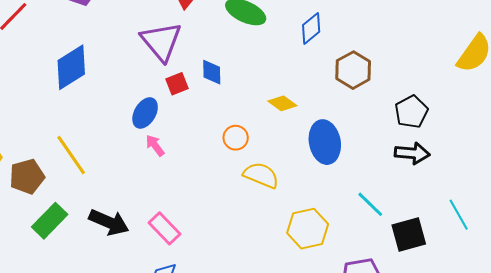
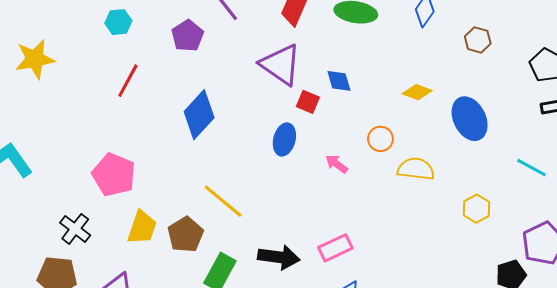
brown hexagon: (353, 70) -> (478, 40), size x0.7
red square: (177, 84) -> (308, 102), turned -30
pink arrow: (155, 146) -> (337, 164), moved
pink rectangle: (165, 228) -> (335, 248), turned -56
yellow hexagon: (308, 229) -> (476, 209), size x0.7

